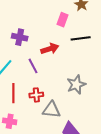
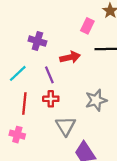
red cross: (36, 95) -> (51, 99), moved
gray triangle: (52, 110) -> (66, 126), turned 48

